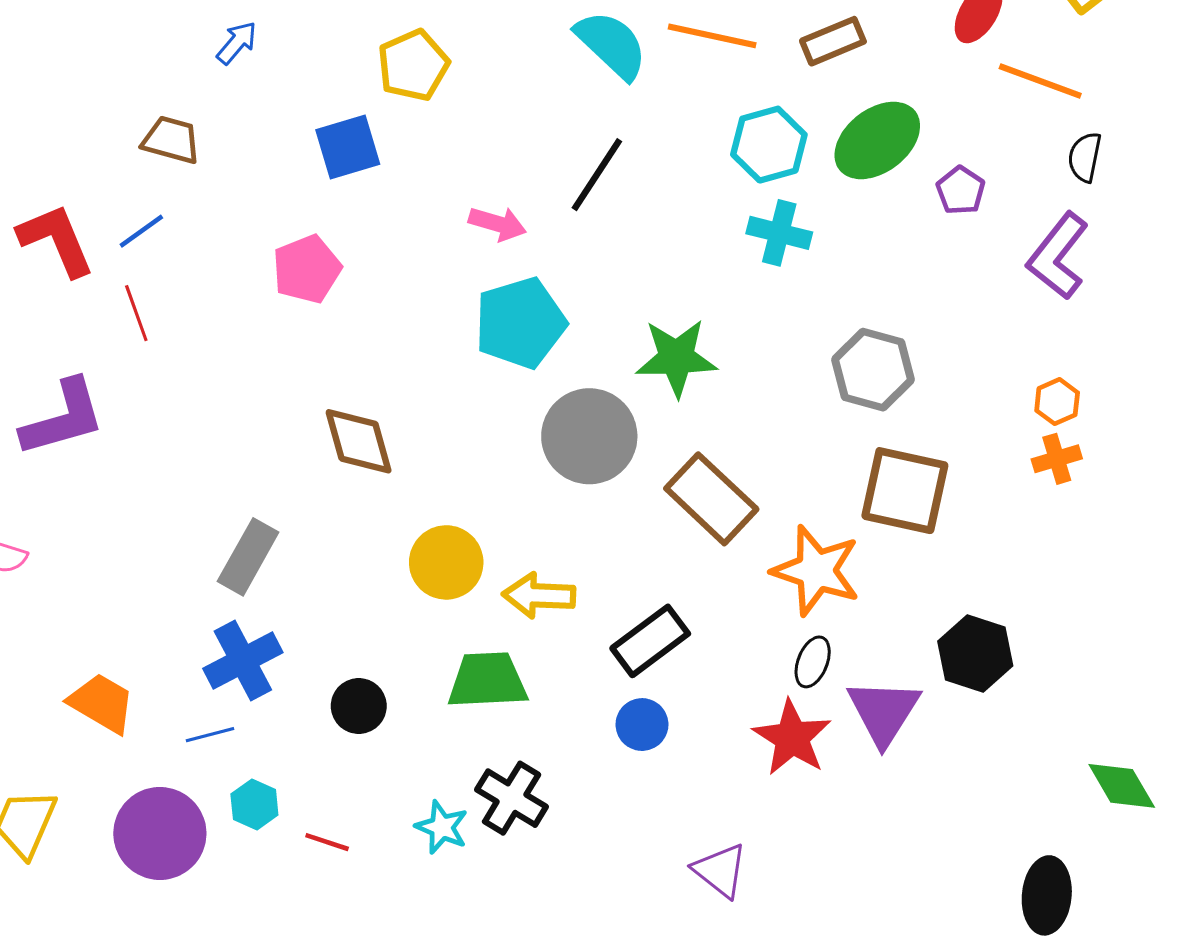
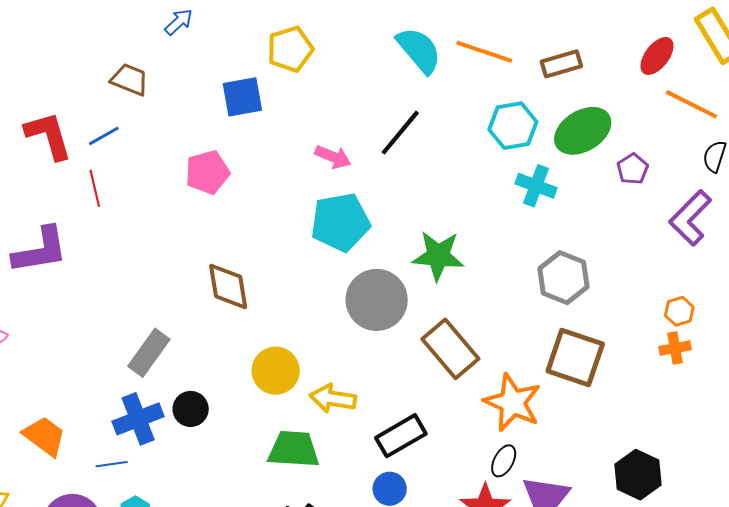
cyan cross: (779, 233) -> (536, 186), moved
black hexagon: (975, 653) -> (638, 475), moved
black circle: (359, 706) -> (191, 409), moved

